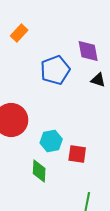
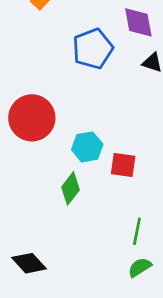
green diamond: (39, 171) -> (71, 188), turned 35

